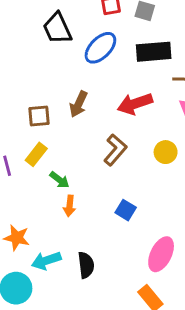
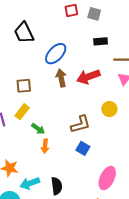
black trapezoid: (57, 28) -> (24, 33), moved
blue ellipse: (100, 48) -> (56, 54), moved
black rectangle: (154, 52) -> (101, 41), size x0.6
brown arrow: (78, 104) -> (61, 78), moved, turned 144
brown L-shape: (115, 150) -> (80, 124), moved, turned 35

